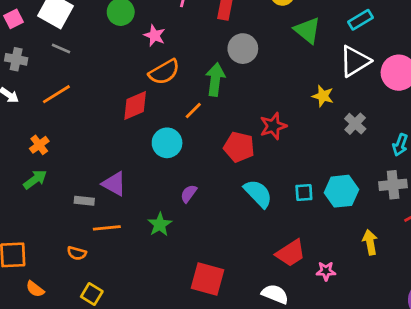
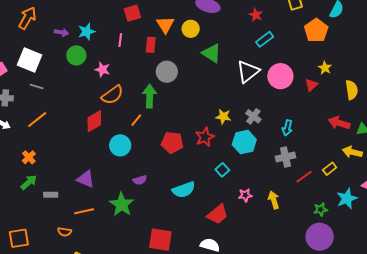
cyan rectangle: (361, 20) -> (265, 39), moved
yellow star: (323, 96) -> (223, 117), moved
red star: (273, 126) -> (205, 137), moved
cyan hexagon: (341, 191) -> (244, 142), moved
cyan square: (304, 192) -> (222, 170), turned -32
purple semicircle: (189, 194) -> (140, 180), turned -136
cyan semicircle: (258, 194) -> (184, 190), moved, turned 120
gray rectangle: (84, 201) -> (51, 195), moved
green star: (160, 224) -> (122, 204), size x1.4
pink star: (326, 271) -> (245, 195), moved

